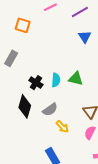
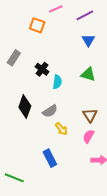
orange square: (23, 25) -> (37, 25), moved
green triangle: (76, 79) -> (88, 74), moved
black cross: (36, 83) -> (42, 69), moved

